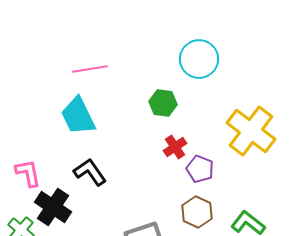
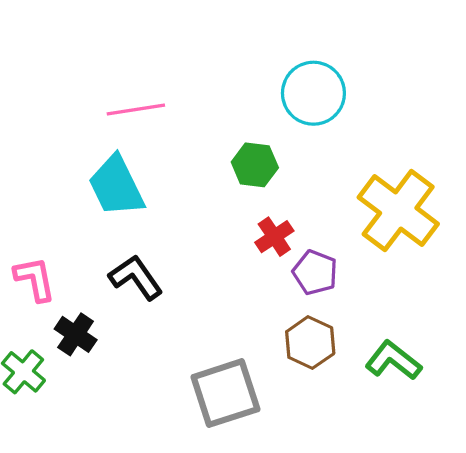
black cross: (53, 207) -> (76, 334), size x0.7

